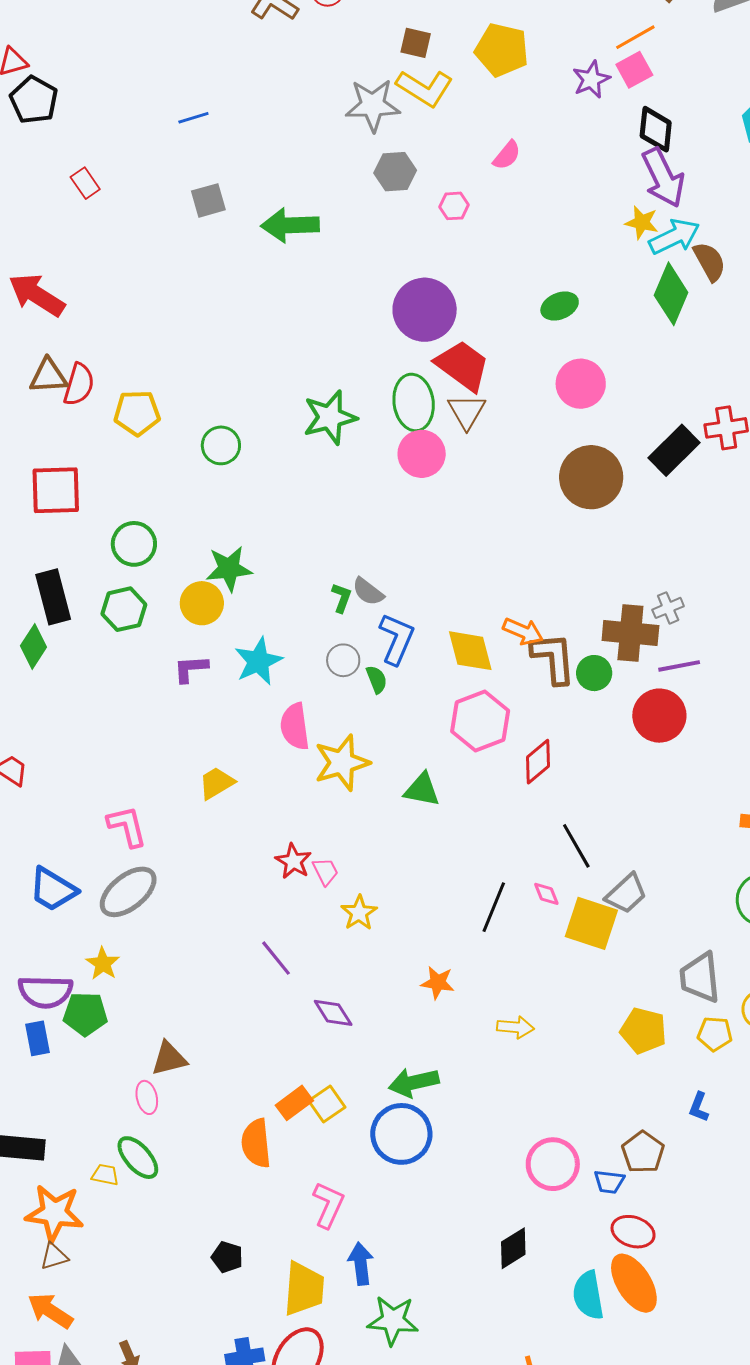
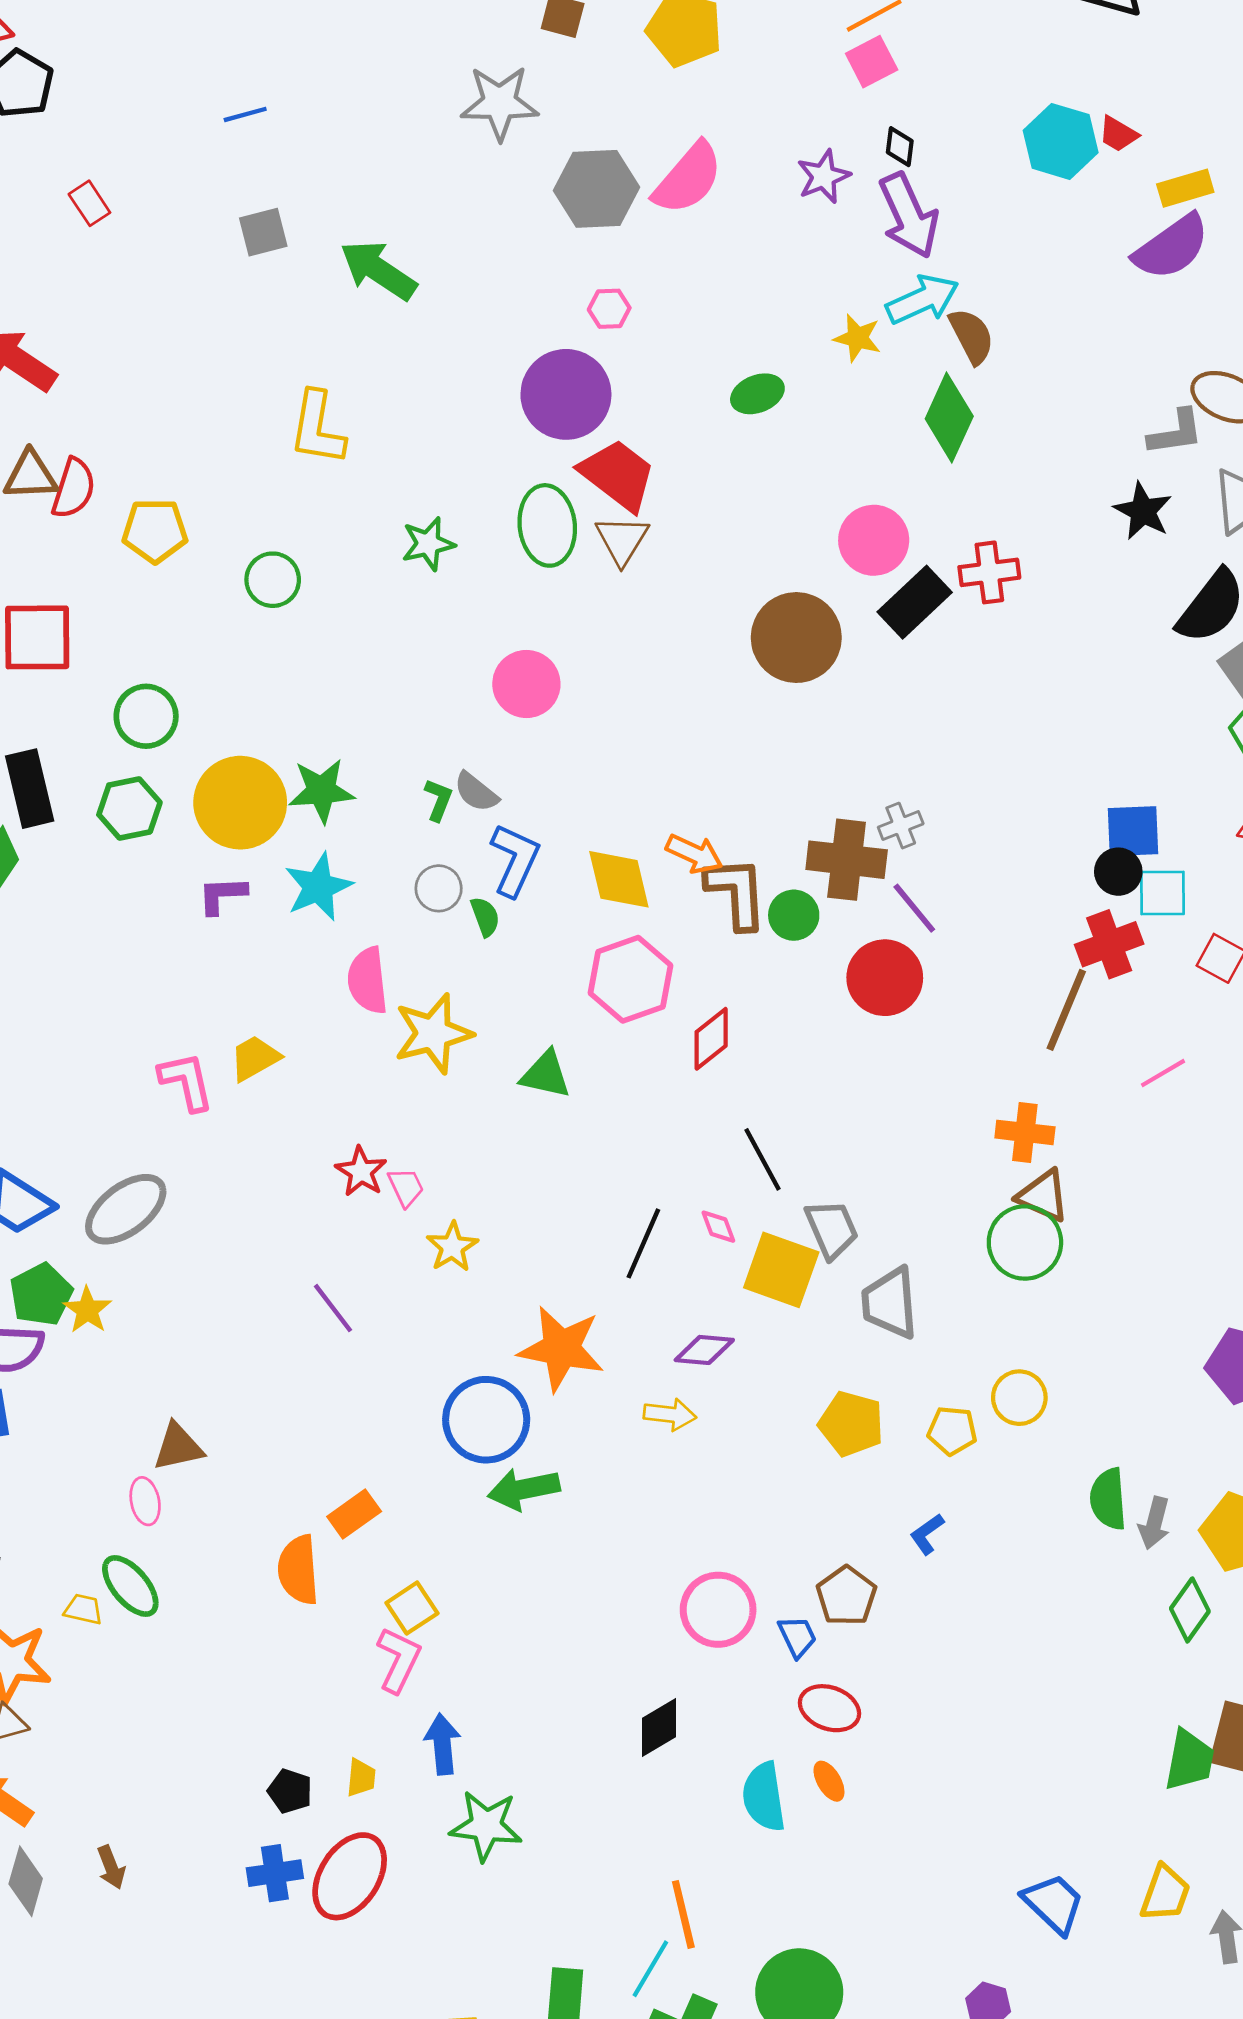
purple star: (591, 79) -> (824, 177), moved
yellow L-shape: (425, 88) -> (317, 428), moved, turned 66
black diamond: (656, 129) -> (900, 147), size x0.6
pink semicircle: (507, 155) -> (688, 178), size x1.8
gray hexagon: (395, 172) -> (596, 189), moved, size x1.4
pink hexagon: (454, 206) -> (609, 309), moved
yellow star: (642, 222) -> (857, 338), moved
green arrow: (290, 225) -> (378, 270), turned 34
green diamond: (671, 294) -> (949, 418), moved
pink circle: (581, 384) -> (874, 540), moved
green star: (330, 417) -> (428, 544), size x0.7
pink circle: (422, 454) -> (526, 684), moved
green star: (229, 569) -> (322, 791), moved
yellow circle: (202, 603) -> (240, 803), size x1.5
purple line: (679, 666) -> (914, 908), turned 60
pink L-shape: (127, 826) -> (186, 1081), moved
gray trapezoid: (626, 894) -> (832, 1229), turned -72
gray trapezoid: (700, 977) -> (890, 1303), moved
orange star: (438, 983) -> (561, 1348), size x1.8
purple diamond: (333, 1013) -> (704, 1350), moved, turned -54
green pentagon: (85, 1014) -> (41, 1295), moved, turned -30
yellow square: (327, 1104) -> (412, 1608), moved
blue L-shape: (699, 1107) -> (927, 1534), turned 32
blue circle: (401, 1134) -> (486, 1420), moved
blue trapezoid: (609, 1182) -> (797, 1637), turned -124
black pentagon: (227, 1257) -> (290, 1791), moved
orange ellipse: (634, 1283) -> (829, 1781), size x0.5
yellow trapezoid: (304, 1289) -> (361, 1778), size x0.5

